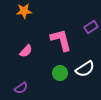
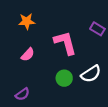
orange star: (24, 11) -> (27, 21), moved
purple rectangle: (91, 27) -> (97, 29), turned 64

